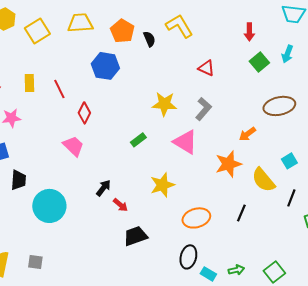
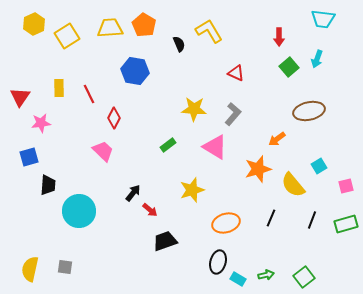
orange pentagon: (122, 31) -> (144, 25), moved
black line: (291, 198) -> (312, 220), moved

